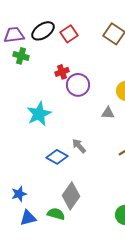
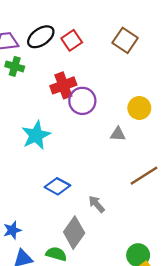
red cross: (62, 72) -> (63, 85), size x1.5
gray arrow: (79, 146) -> (97, 204), moved

